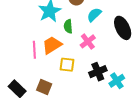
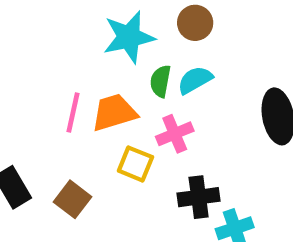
cyan semicircle: (94, 15) -> (195, 80), moved
pink cross: (88, 41) -> (175, 134), moved

